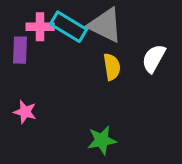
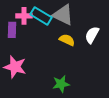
yellow semicircle: (112, 67) -> (67, 40), turned -56
pink star: (25, 112) -> (15, 67), size x1.6

